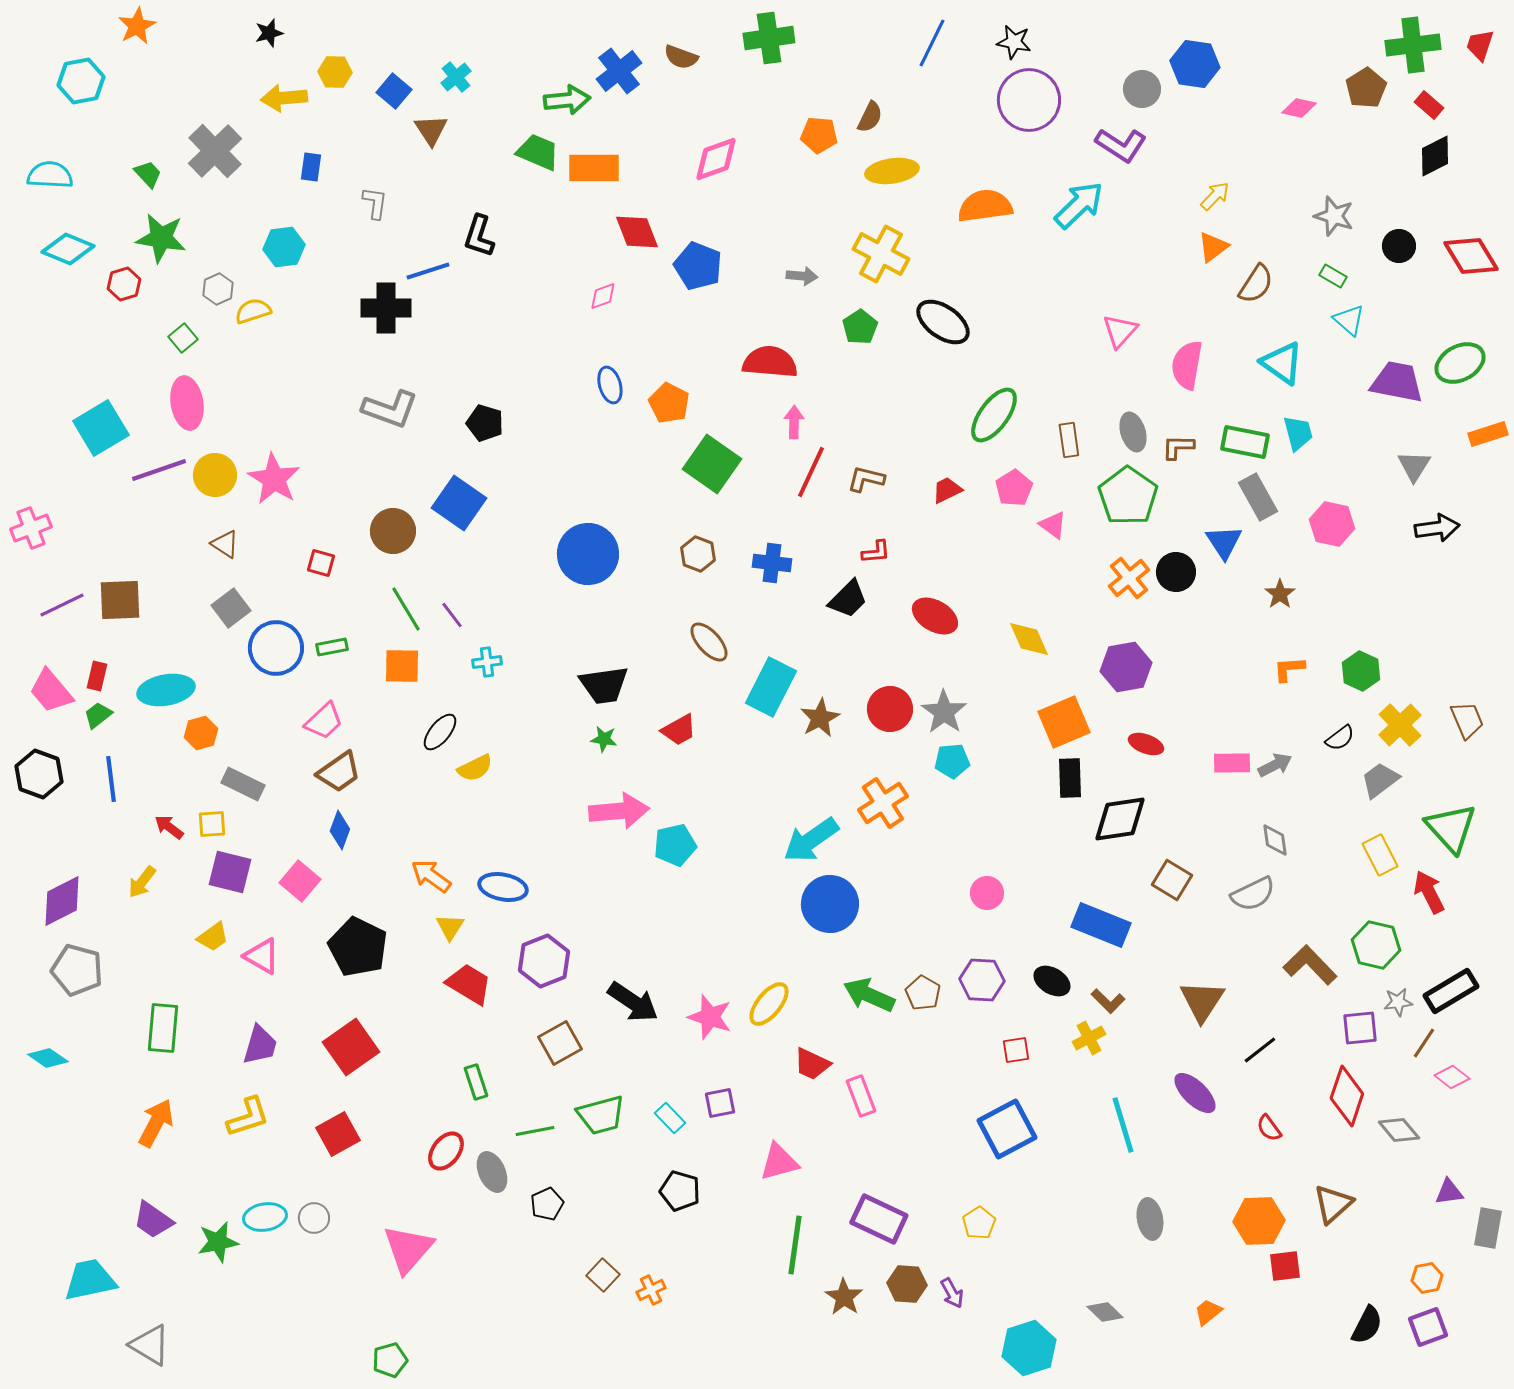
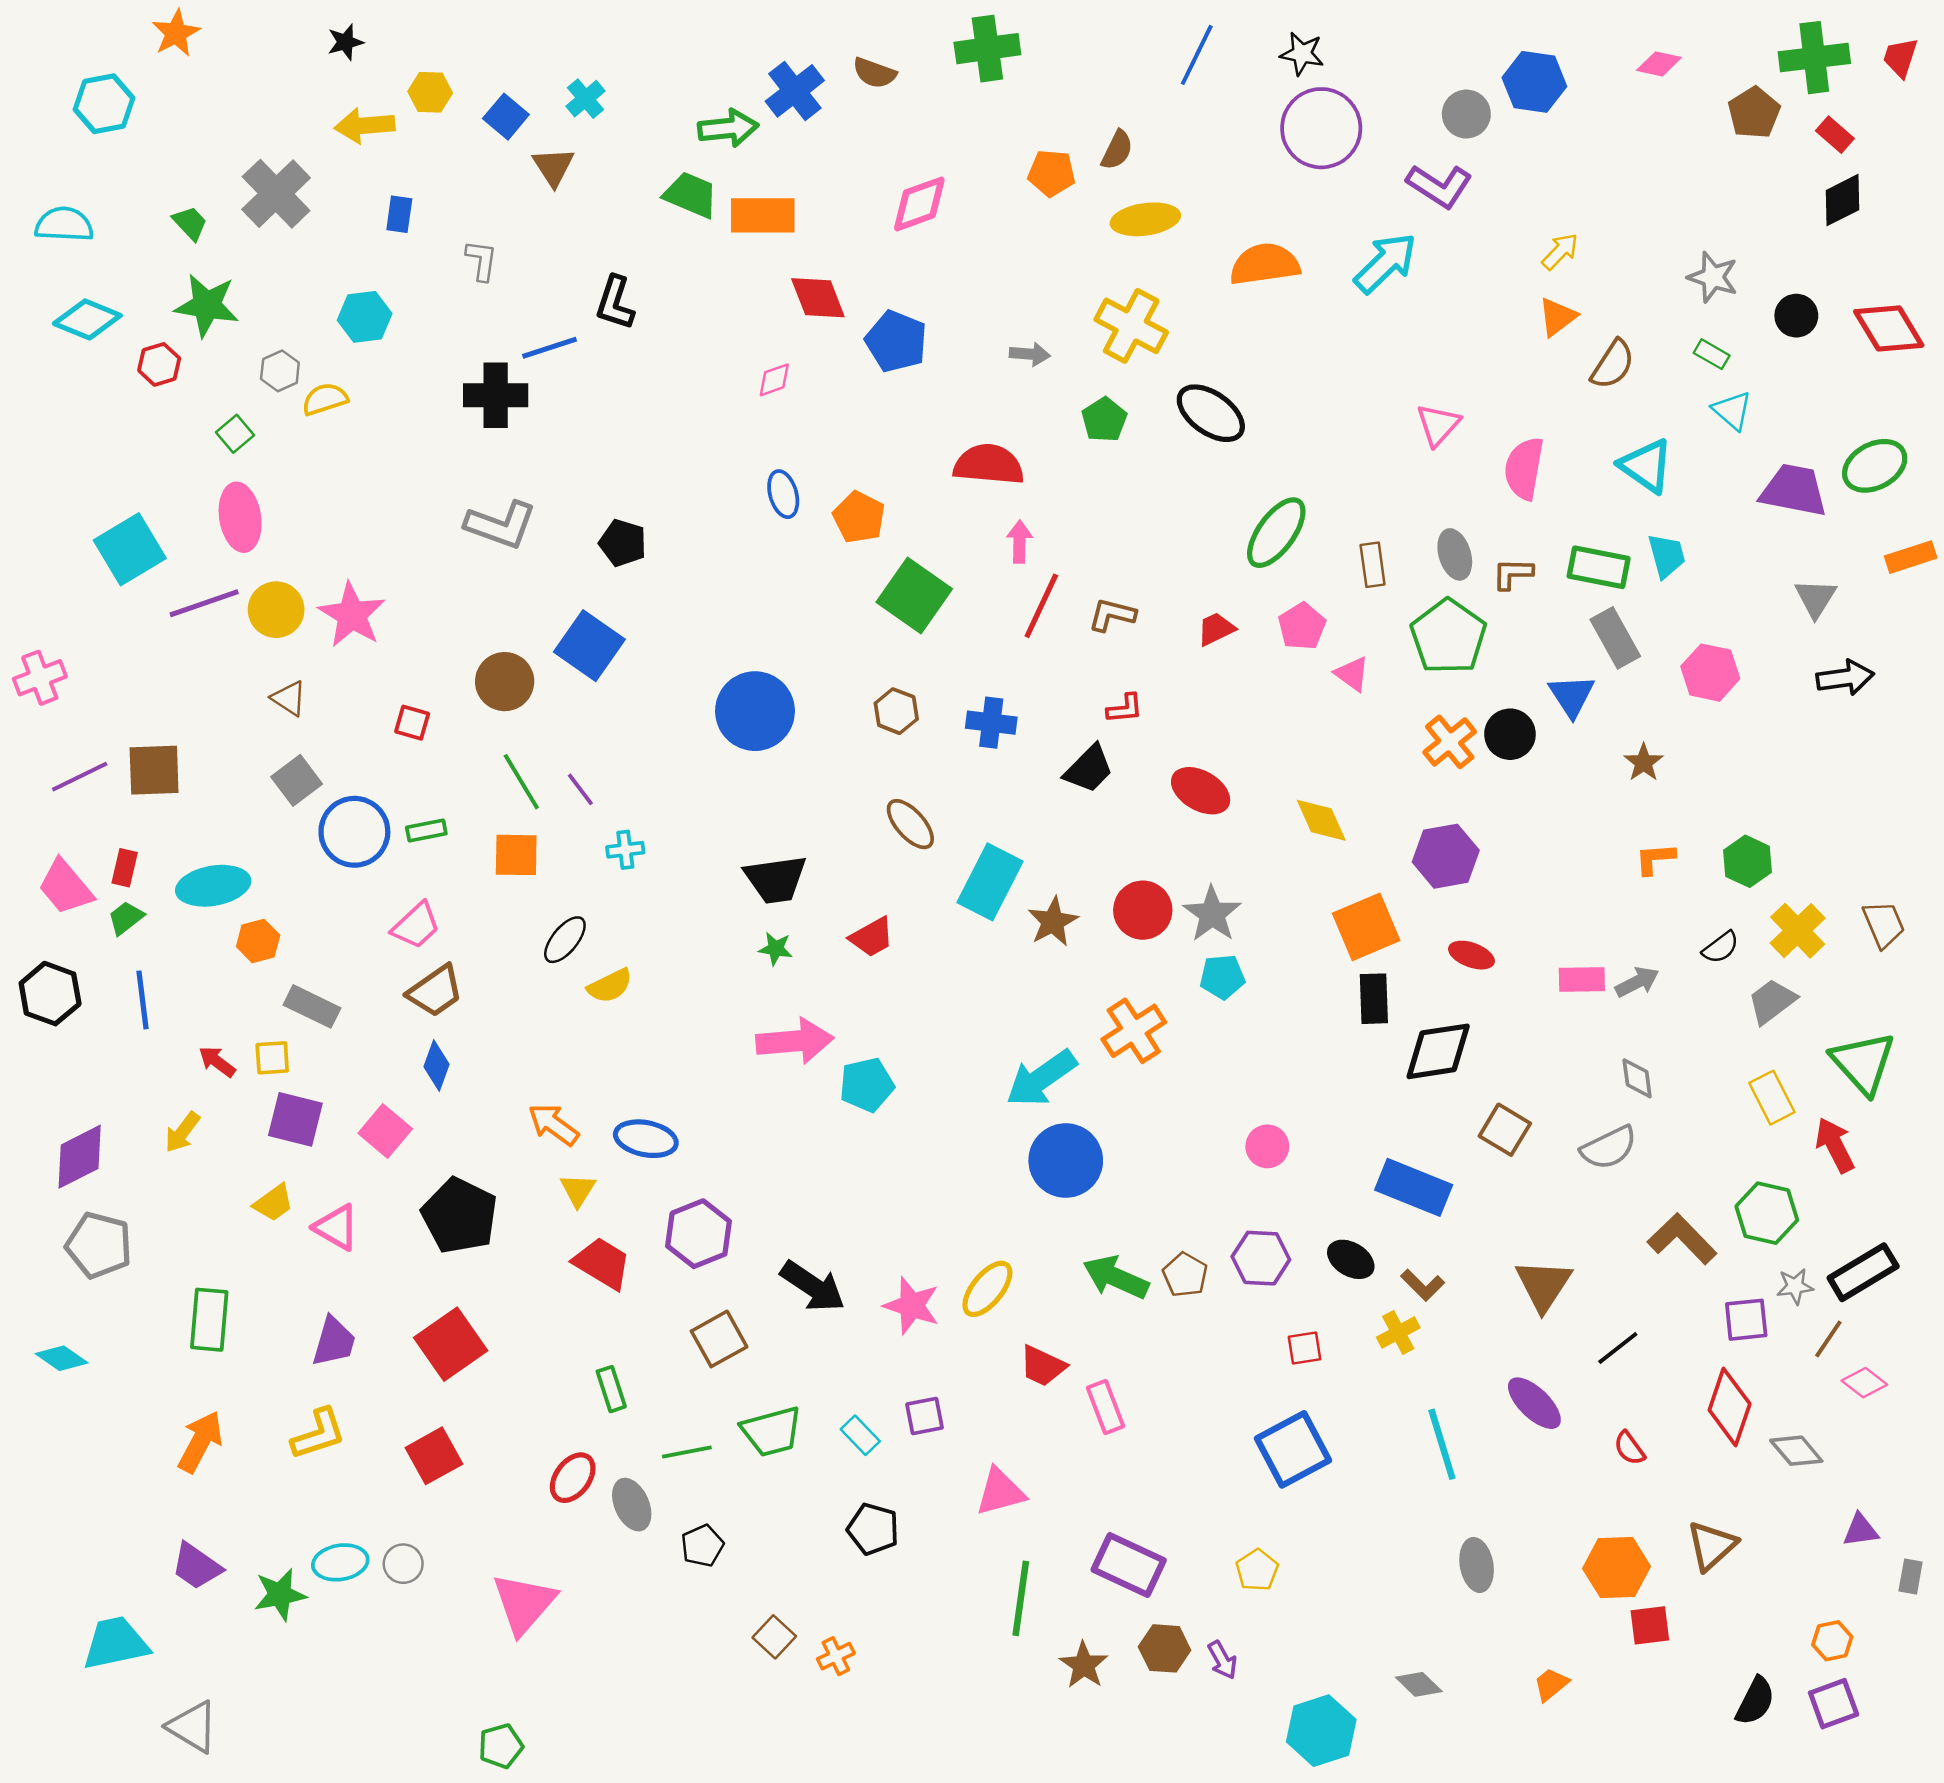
pink diamond: (1299, 108) -> (1659, 64), moved
gray rectangle: (1488, 1228) -> (1911, 1577), size x0.7

